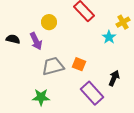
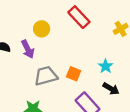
cyan star: (109, 37) -> (106, 66), moved
black arrow: (114, 78) -> (111, 89), turned 98

